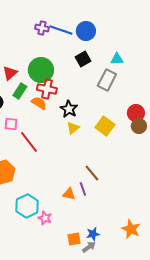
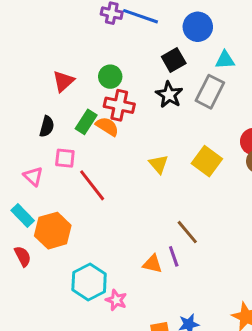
blue circle: (86, 31) -> (198, 27), moved
green circle: (41, 70) -> (110, 77), size x0.6
green rectangle: (20, 91) -> (86, 122), moved
black star: (69, 109) -> (169, 95), moved
yellow triangle: (73, 128) -> (159, 164), turned -32

